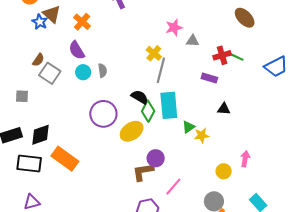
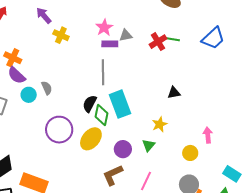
orange cross: (82, 22) -> (13, 58), moved
yellow cross: (154, 53) -> (61, 35), moved
purple rectangle: (209, 78) -> (110, 44), moved
black semicircle: (140, 97) -> (90, 104), turned -78
green triangle: (188, 127) -> (149, 145), moved
purple circle: (156, 158) -> (123, 149), moved

